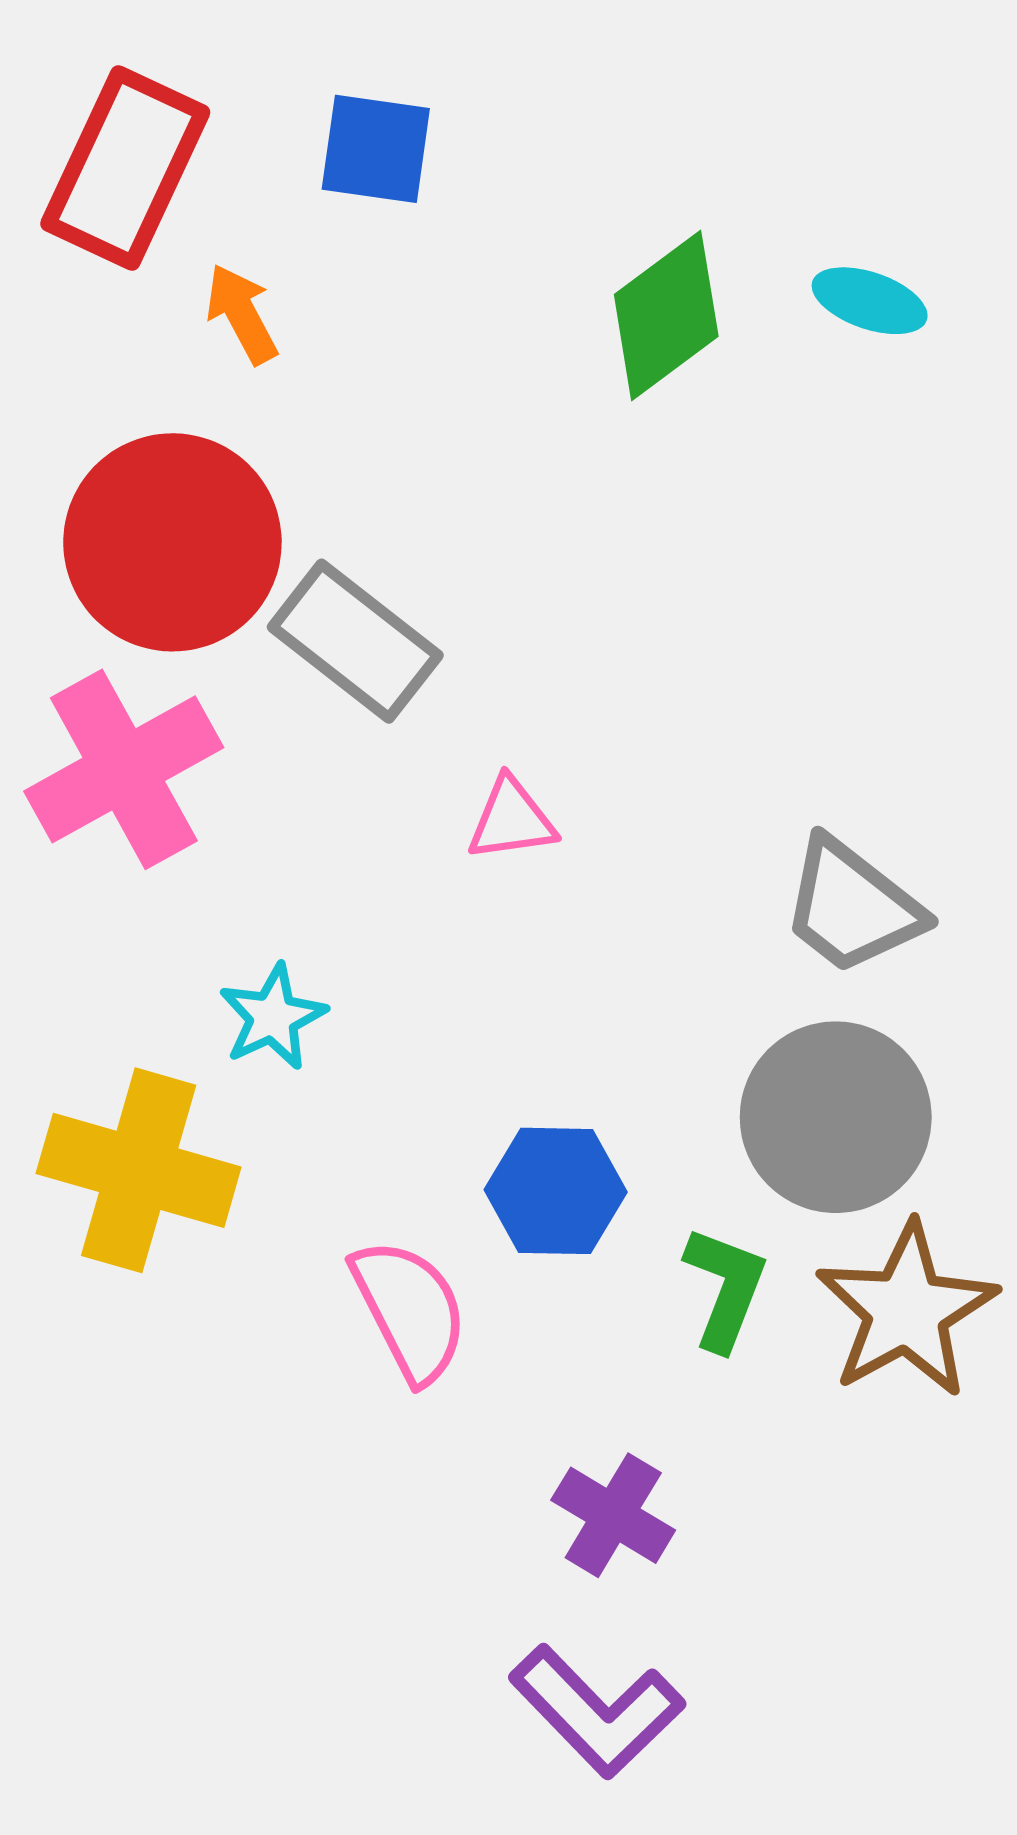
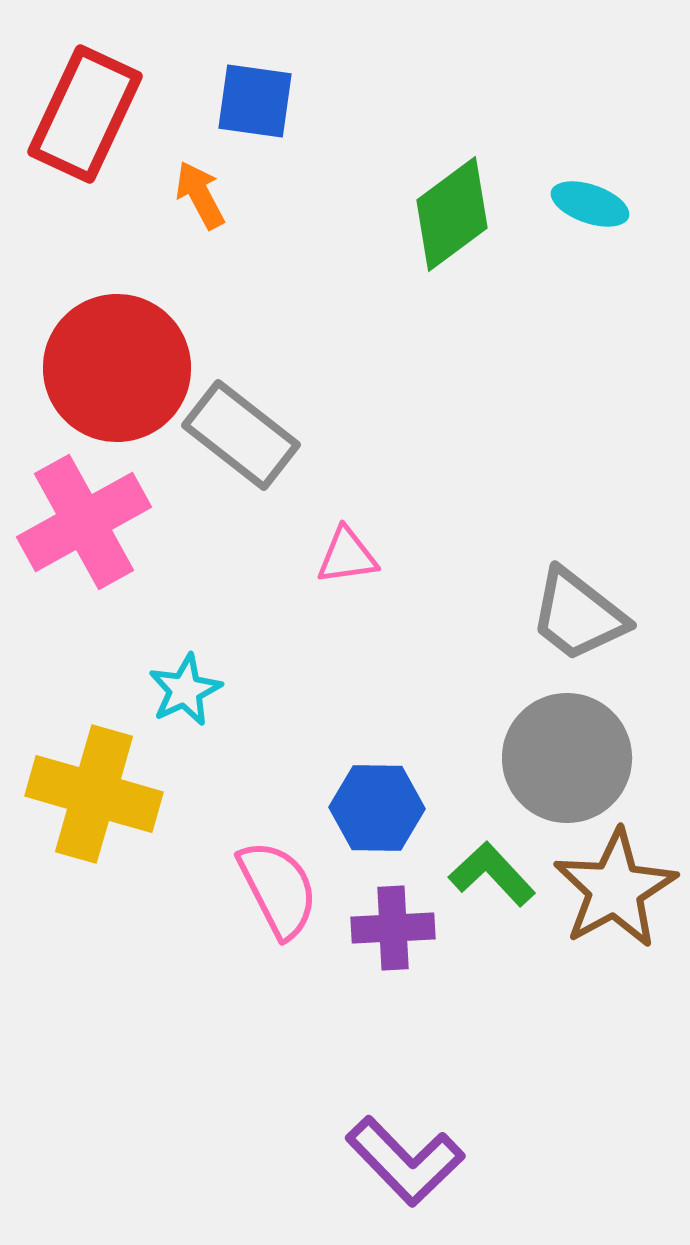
orange arrow: (242, 314) -> (200, 195), moved
green L-shape: (725, 1288) -> (492, 874), turned -64
purple cross: (613, 1515) -> (393, 928), moved, turned -34

